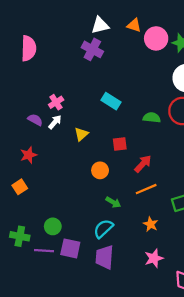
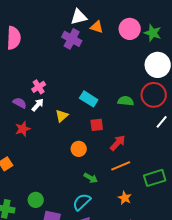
orange triangle: (134, 25) -> (97, 27), moved
cyan rectangle: (111, 101) -> (89, 99), moved
red star: (29, 155) -> (23, 129), moved

